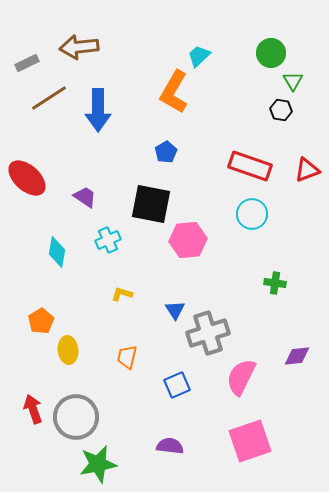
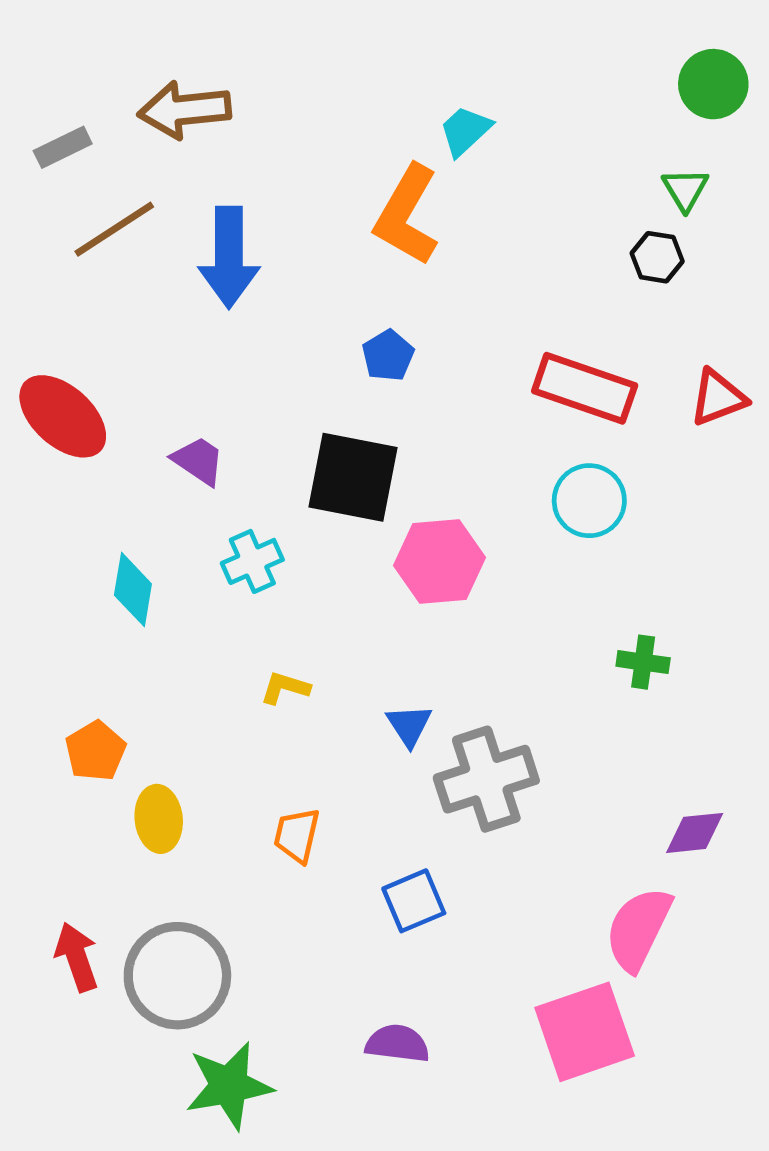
green circle: (271, 53) -> (713, 84), moved
pink semicircle: (241, 377) -> (638, 929), moved

